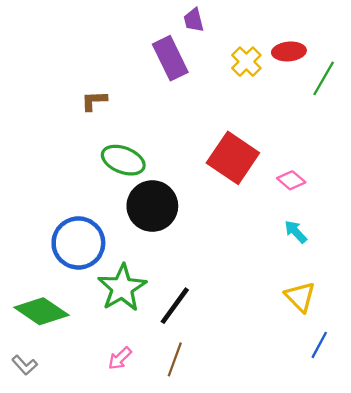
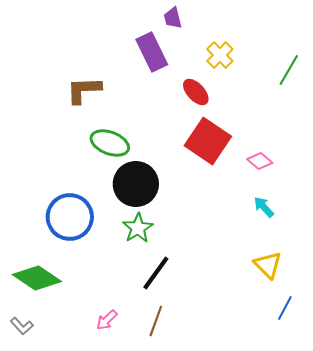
red ellipse: (289, 51) -> (196, 92), moved, turned 52
brown L-shape: (94, 101) -> (84, 90), size x1.5
green star: (122, 288) -> (138, 228), moved, size x0.7

